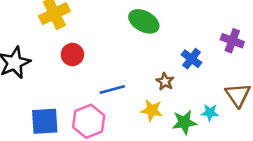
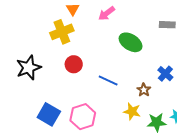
blue line: (112, 90) -> (108, 81), moved, turned 36
blue square: (45, 121) -> (49, 114), turned 30

